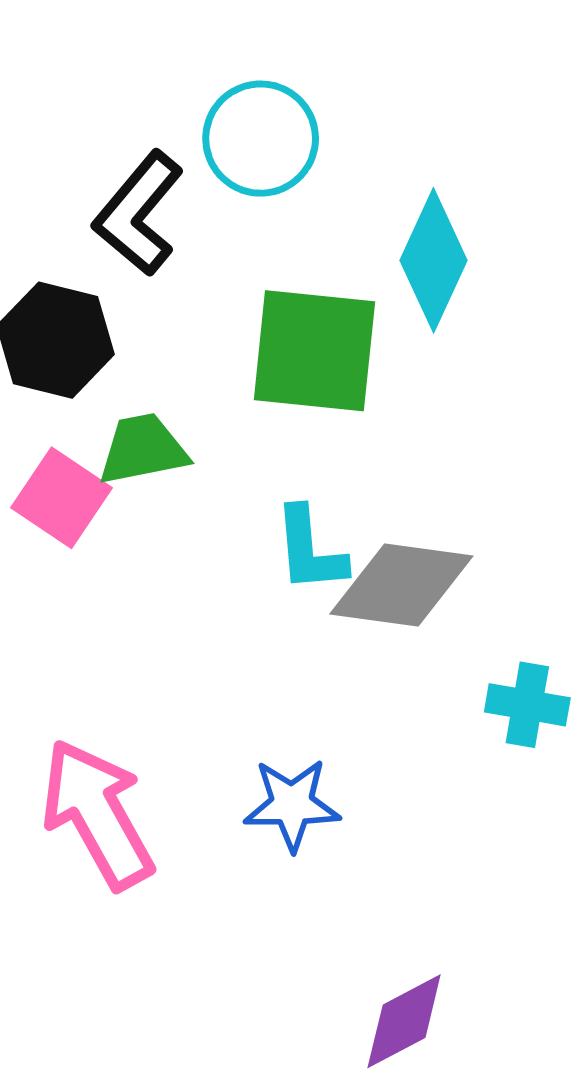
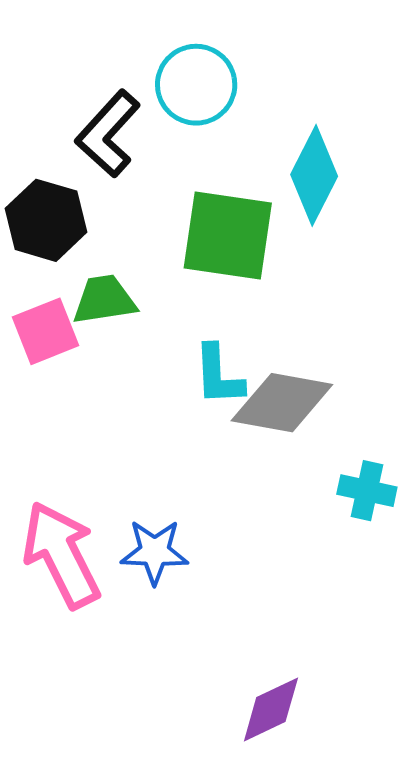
pink square: (61, 498) -> (45, 331), turned 32
blue star: (292, 805) -> (155, 552), moved

